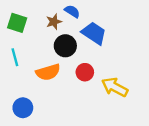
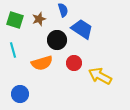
blue semicircle: (72, 11) -> (63, 10), turned 40
brown star: (54, 22) -> (39, 19), moved

